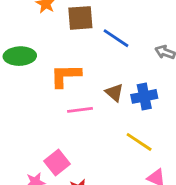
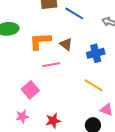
brown triangle: (114, 93) -> (66, 44), moved
pink square: (57, 162) -> (30, 90), moved

